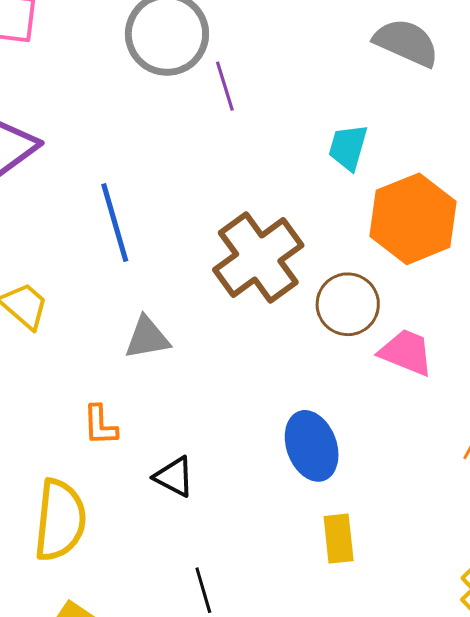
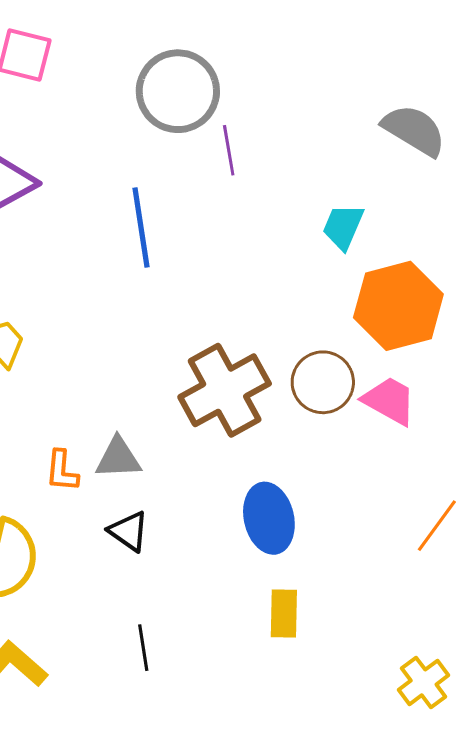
blue line: (115, 223) -> (141, 227), moved
brown cross: (258, 258) -> (225, 390), moved
gray triangle: (147, 338) -> (118, 458), moved
pink trapezoid: (406, 352) -> (389, 401), moved

